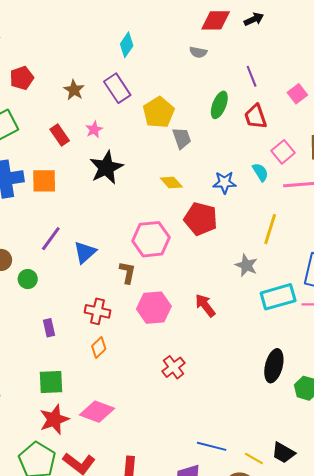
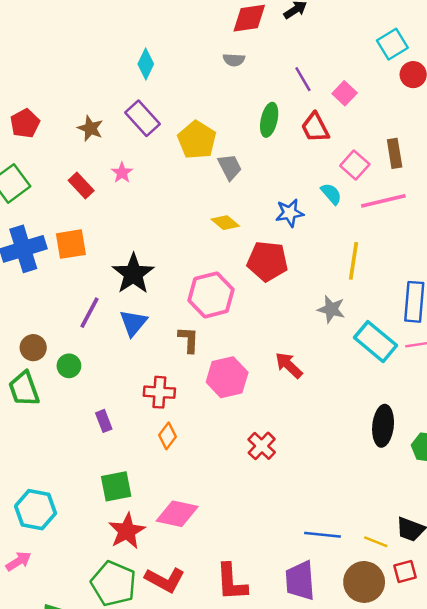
pink square: (297, 94) -> (345, 93), moved
black star: (106, 168) -> (133, 274), moved
cyan rectangle: (278, 297) -> (375, 342), turned 64

